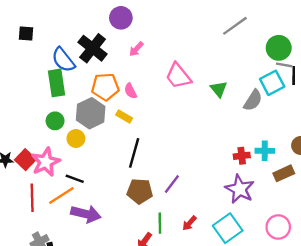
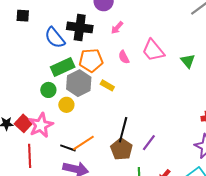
black cross: (93, 48) -> (80, 27), turned -30
green rectangle: (57, 83) -> (63, 67), moved, turned 75
pink semicircle: (131, 91) -> (124, 57), moved
black line: (134, 153) -> (123, 130), moved
black line: (75, 179) -> (68, 148), moved
brown pentagon: (140, 191) -> (122, 149), turned 30
orange line: (61, 196) -> (83, 143), moved

